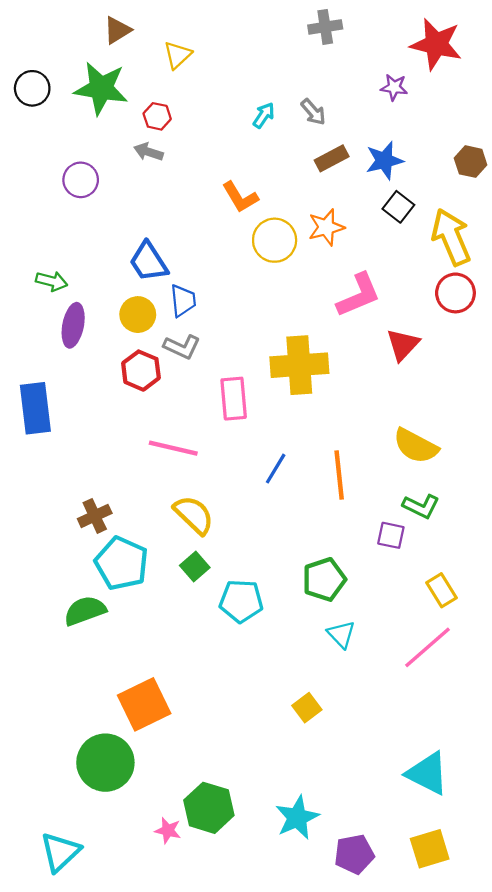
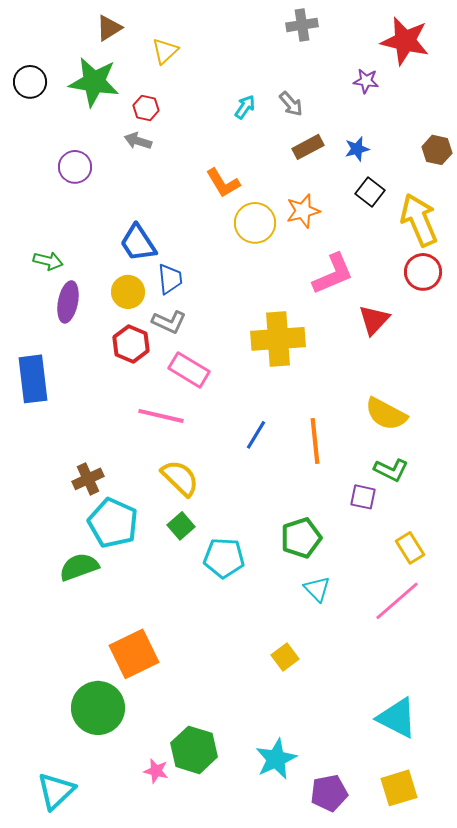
blue star: (384, 160) -> (357, 149), size x0.7
pink rectangle: (234, 399) -> (189, 370), moved, turned -54

